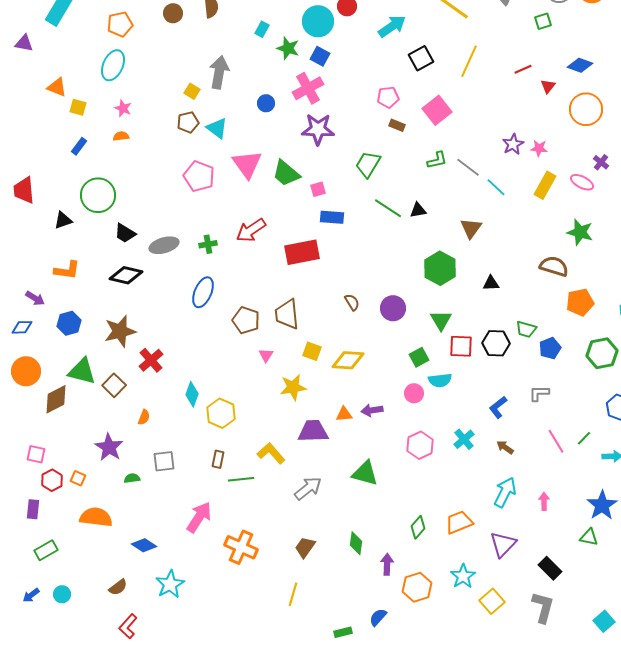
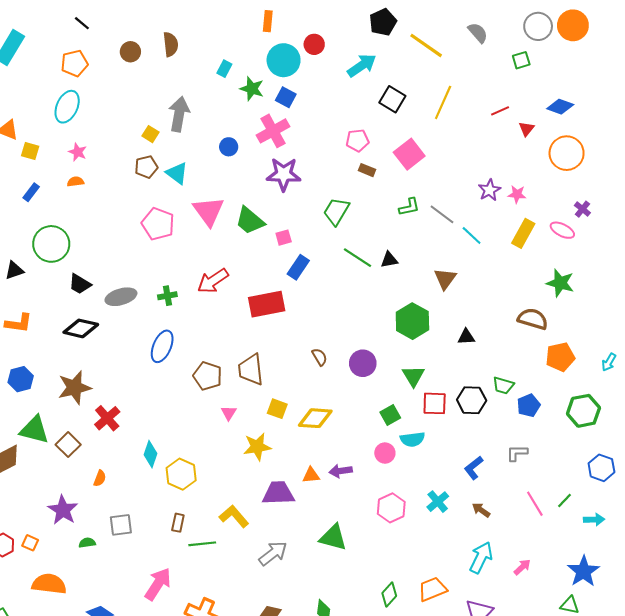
black square: (421, 58) -> (392, 99), turned -30
blue rectangle: (332, 217) -> (298, 267), turned -60
pink arrow: (544, 501) -> (522, 567), turned 48

